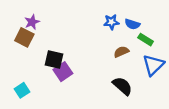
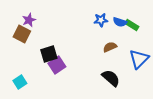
green rectangle: (146, 40) -> (132, 25), moved
black square: (54, 59) -> (49, 54), turned -30

